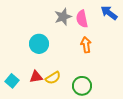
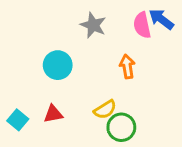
gray star: (63, 17) -> (93, 25), turned -30
pink semicircle: (82, 19) -> (142, 25), moved
yellow semicircle: (53, 78) -> (105, 110), moved

